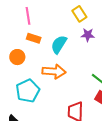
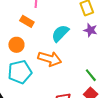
orange rectangle: (34, 38) -> (27, 21), moved
orange circle: (17, 57) -> (16, 45), moved

